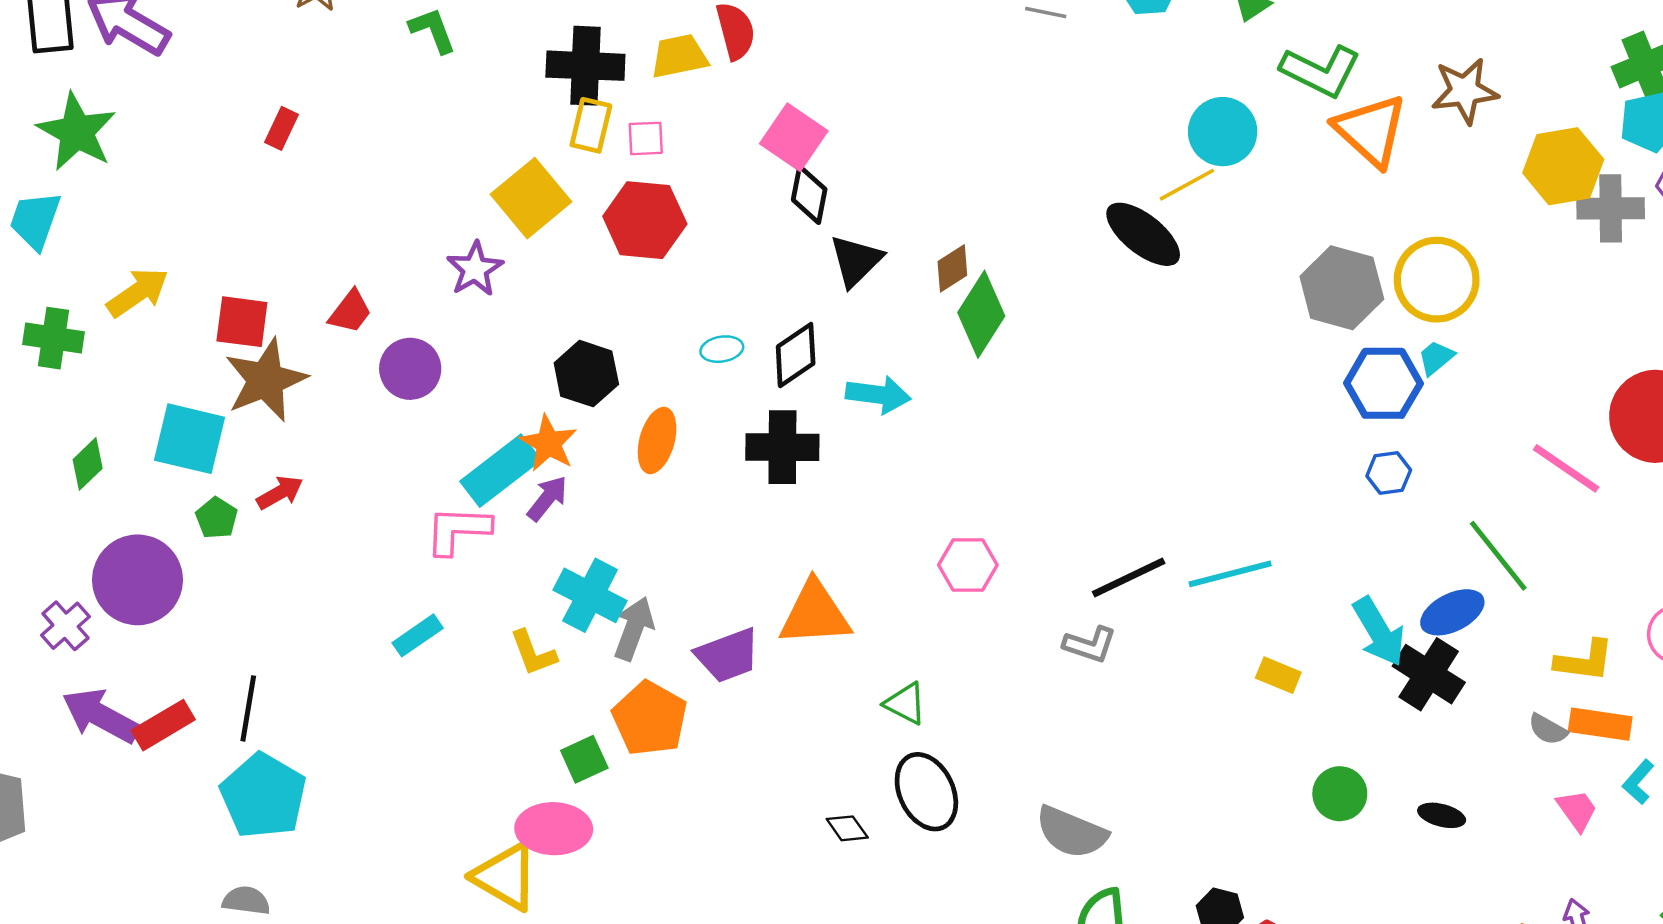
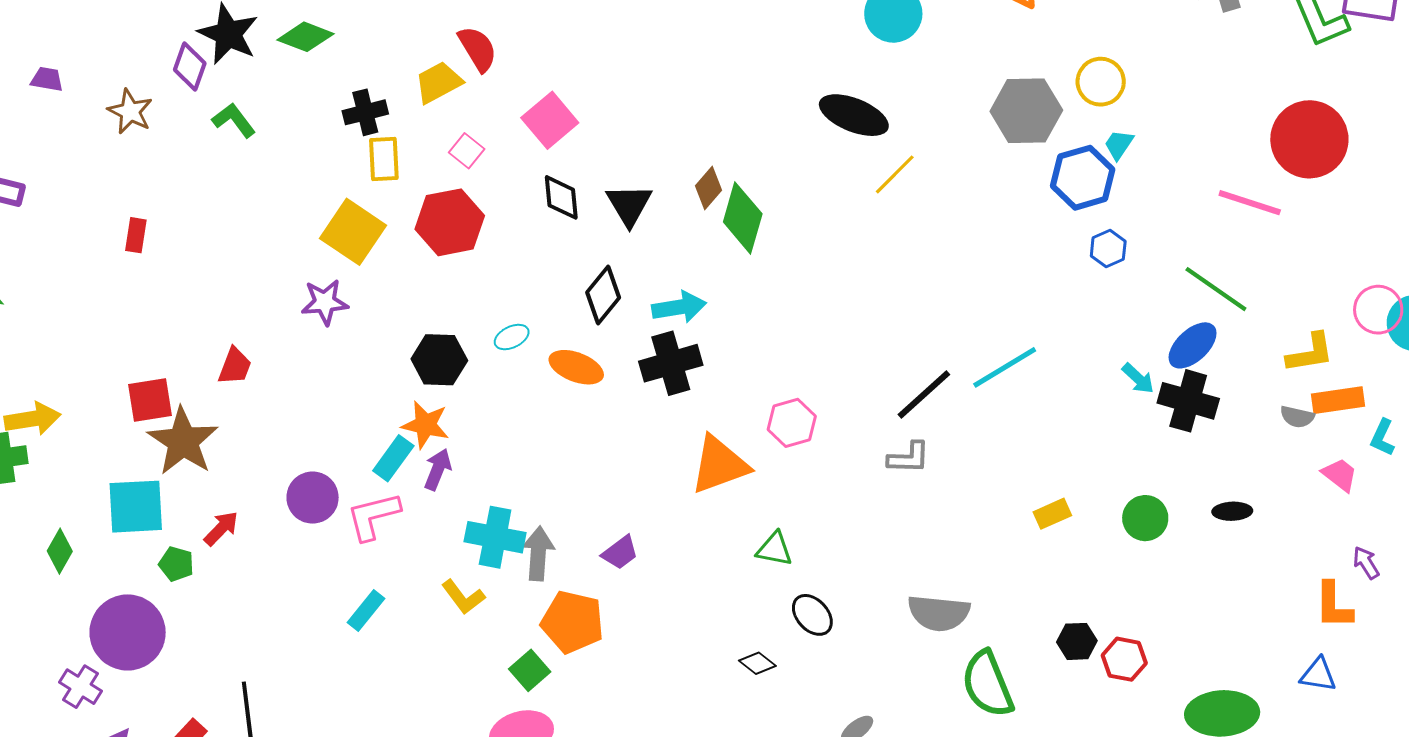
black cross: (585, 66) -> (365, 112), size x0.7
pink square: (794, 137) -> (550, 120), turned 32
pink square: (646, 138) -> (467, 151), moved, turned -32
yellow line: (1187, 185) -> (895, 174), moved
black diamond: (809, 195) -> (561, 197), moved
purple star: (475, 269) -> (325, 302), turned -30
yellow circle: (1437, 280) -> (1101, 82), size x0.7
yellow arrow: (138, 292) -> (33, 419), moved, turned 42
cyan ellipse: (722, 349) -> (512, 337), moved
purple circle: (410, 369) -> (313, 498), moved
orange ellipse: (657, 440) -> (576, 367), moved, turned -68
black cross: (782, 447) -> (671, 363), moved
cyan rectangle: (500, 471) -> (393, 458), size x0.7
orange triangle: (815, 614) -> (719, 465), moved
cyan arrow: (1379, 632) -> (1138, 378), size x0.6
purple trapezoid: (728, 655) -> (620, 553), size x0.7
yellow rectangle: (1278, 675) -> (1052, 514), moved, turned -30
black ellipse: (926, 792) -> (812, 615), size x0.7

